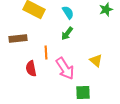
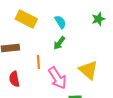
yellow triangle: (96, 61) -> (88, 70), size x1.5
red semicircle: (31, 69) -> (14, 79), moved

